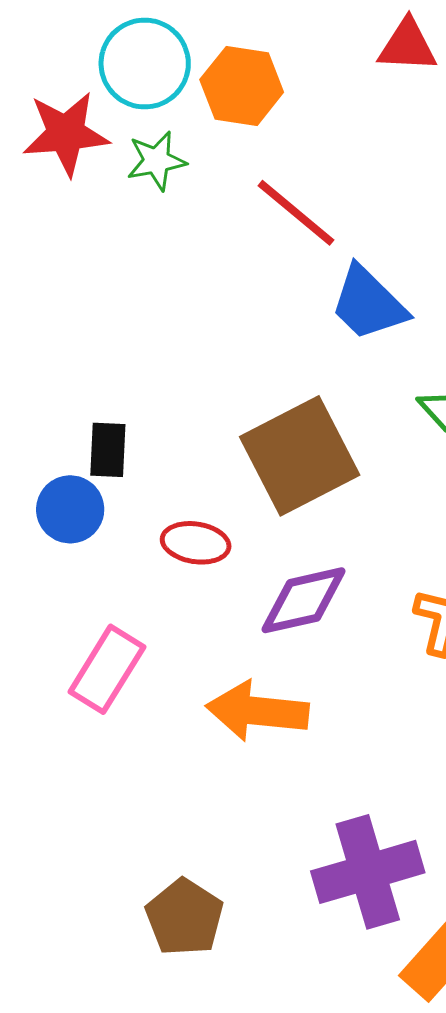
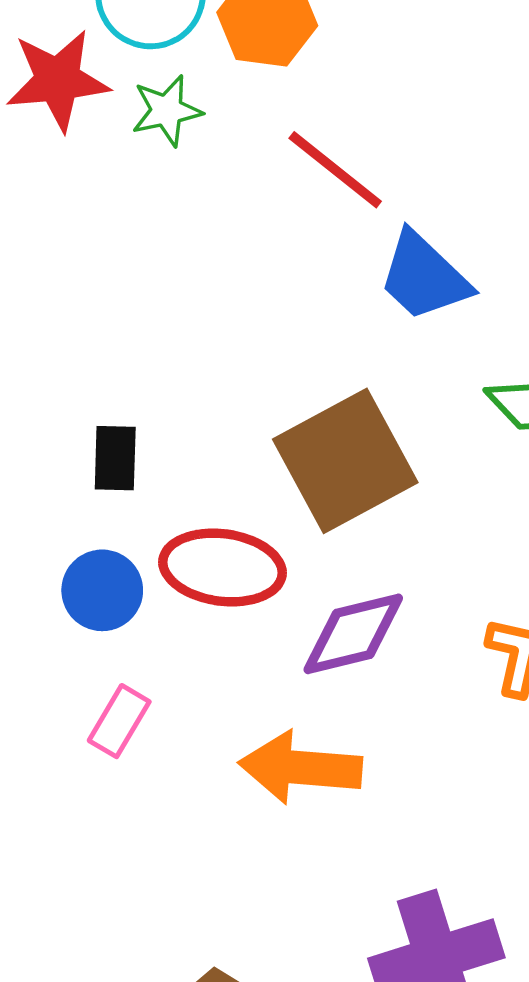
blue circle: (70, 509) -> (102, 590), moved
red ellipse: (196, 543) -> (223, 567), size x1.5
pink rectangle: (107, 669) -> (119, 721), size x0.7

